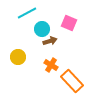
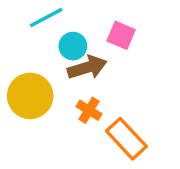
brown arrow: (50, 41) -> (87, 67), size x1.5
yellow circle: (18, 57) -> (30, 96), size x1.6

